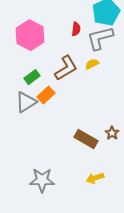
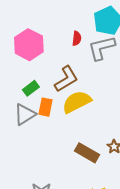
yellow semicircle: (92, 64) -> (77, 102), moved, size x2.0
orange rectangle: (46, 95) -> (45, 107), turned -36

